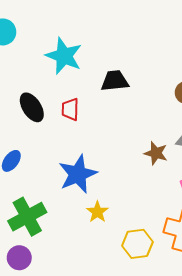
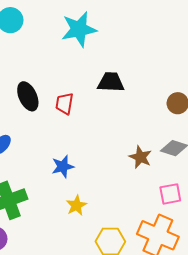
cyan star: (64, 56) -> (79, 29), moved, turned 30
blue star: (78, 174) -> (63, 167), size x0.6

